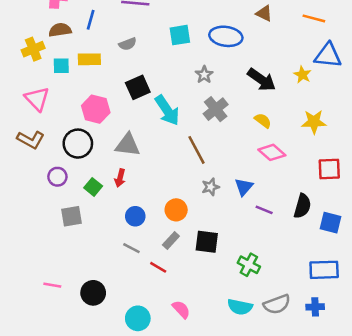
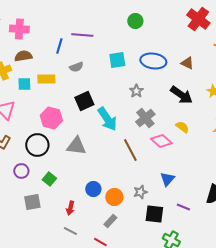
brown triangle: (264, 13) -> (187, 63), moved
blue line: (91, 20) -> (59, 46), moved
pink diamond: (272, 152) -> (161, 141), moved
red arrow: (120, 178) -> (70, 208), moved
gray star: (211, 187) -> (140, 192), moved
purple line: (264, 210) -> (183, 207), moved
blue circle: (135, 216) -> (93, 189), moved
black square: (207, 242) -> (154, 214), moved
gray line: (131, 248) -> (70, 231), moved

